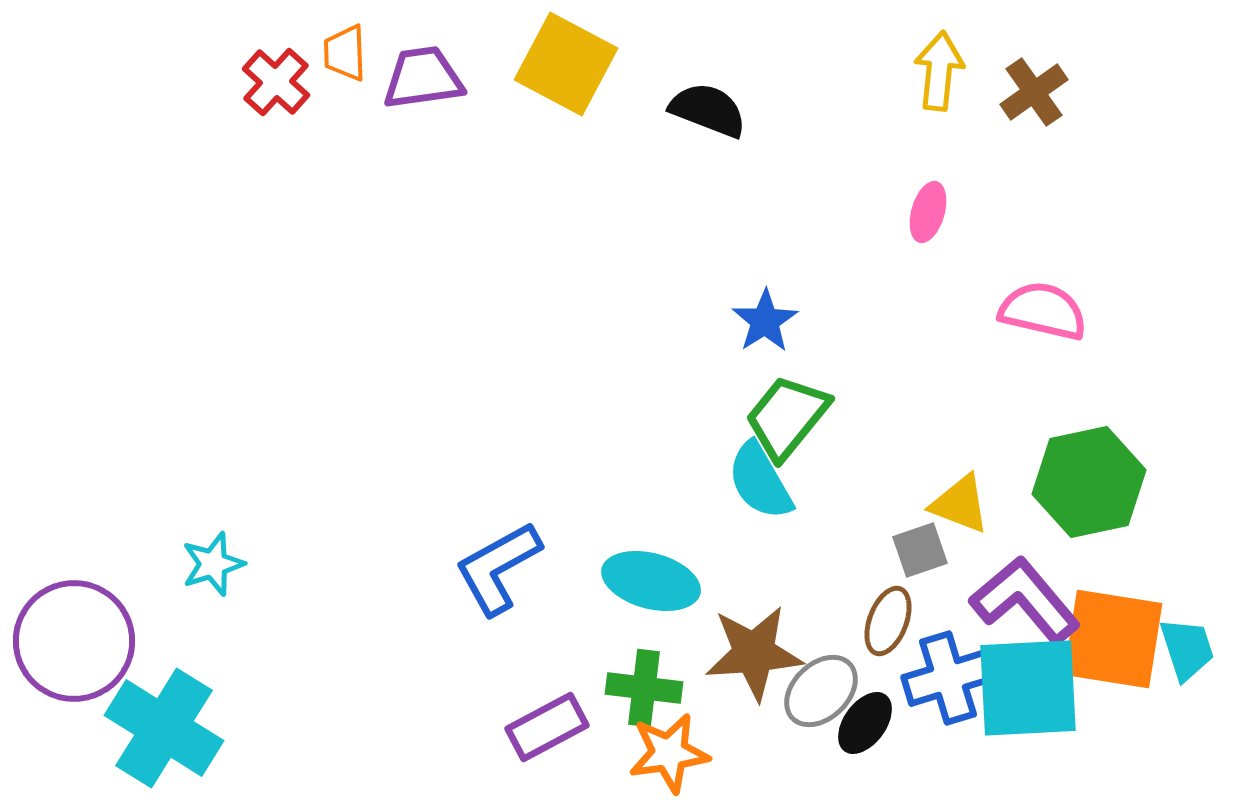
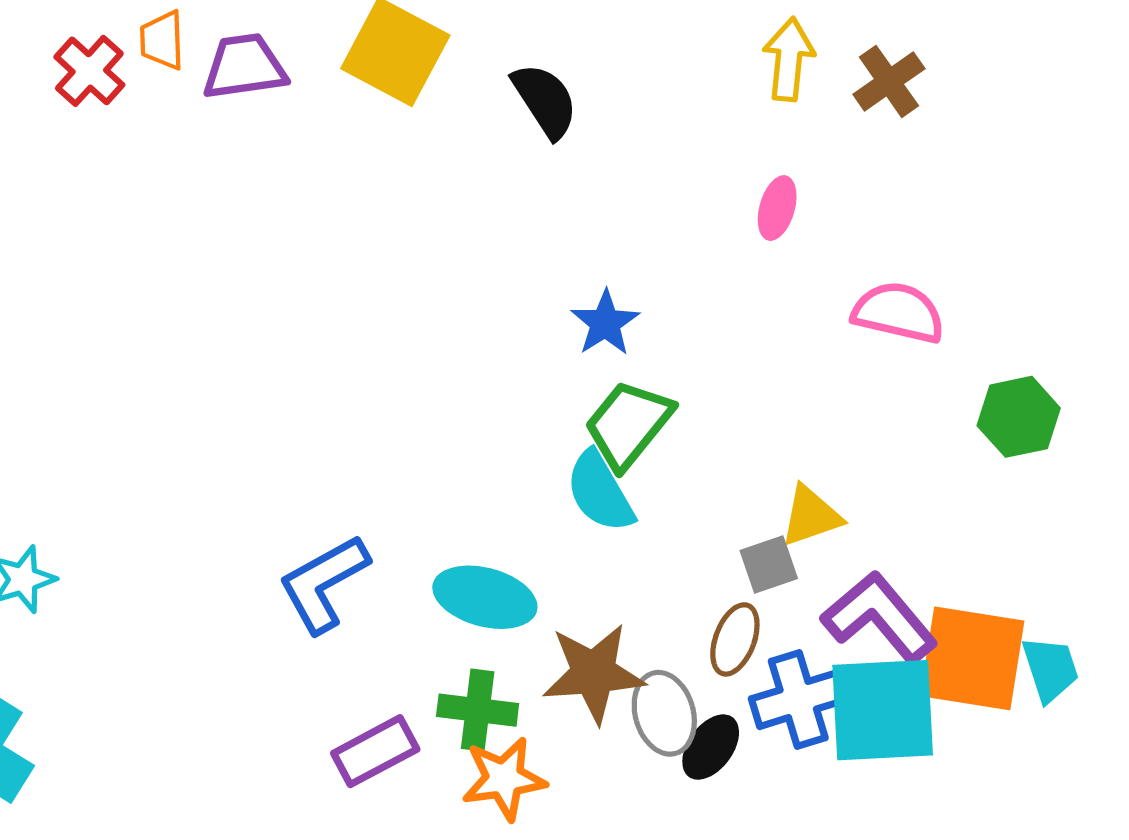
black semicircle: (708, 110) -> (545, 100), turned 36
green hexagon: (1089, 482) -> (1019, 417), moved, size x0.7
yellow triangle: (960, 504) -> (811, 516), turned -40
gray ellipse: (821, 691) -> (664, 713), turned -62

